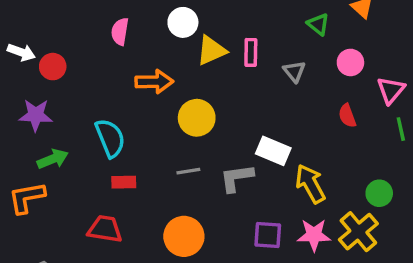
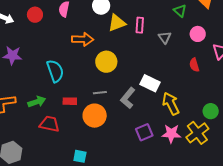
red circle: (53, 67) -> (35, 15), moved
green arrow: (53, 159) -> (37, 102), moved
gray L-shape: (237, 178) -> (128, 98), turned -45
red rectangle: (124, 182) -> (70, 101), moved
purple square: (268, 235) -> (144, 132), turned -30
orange circle: (184, 236) -> (95, 116), moved

